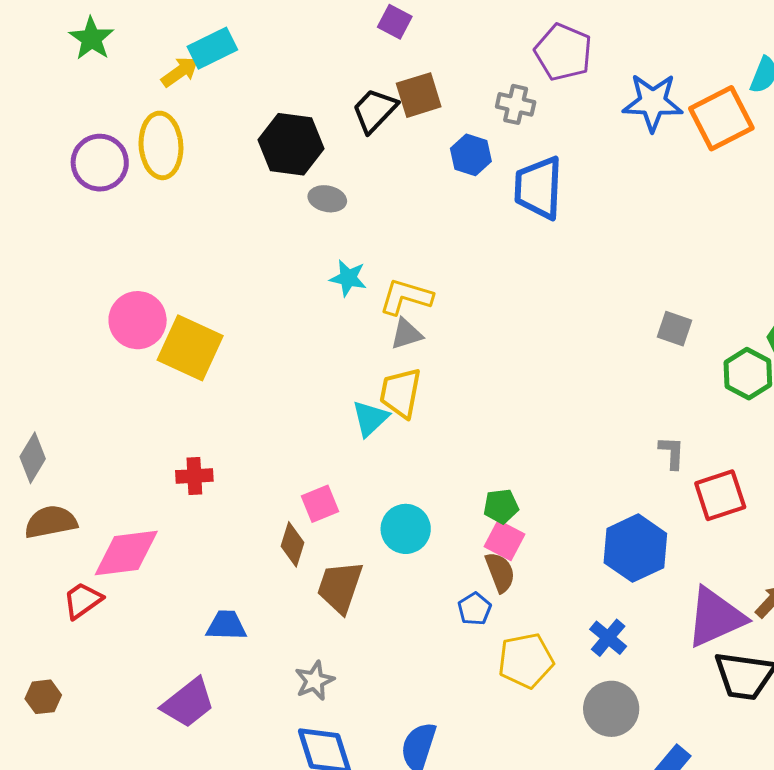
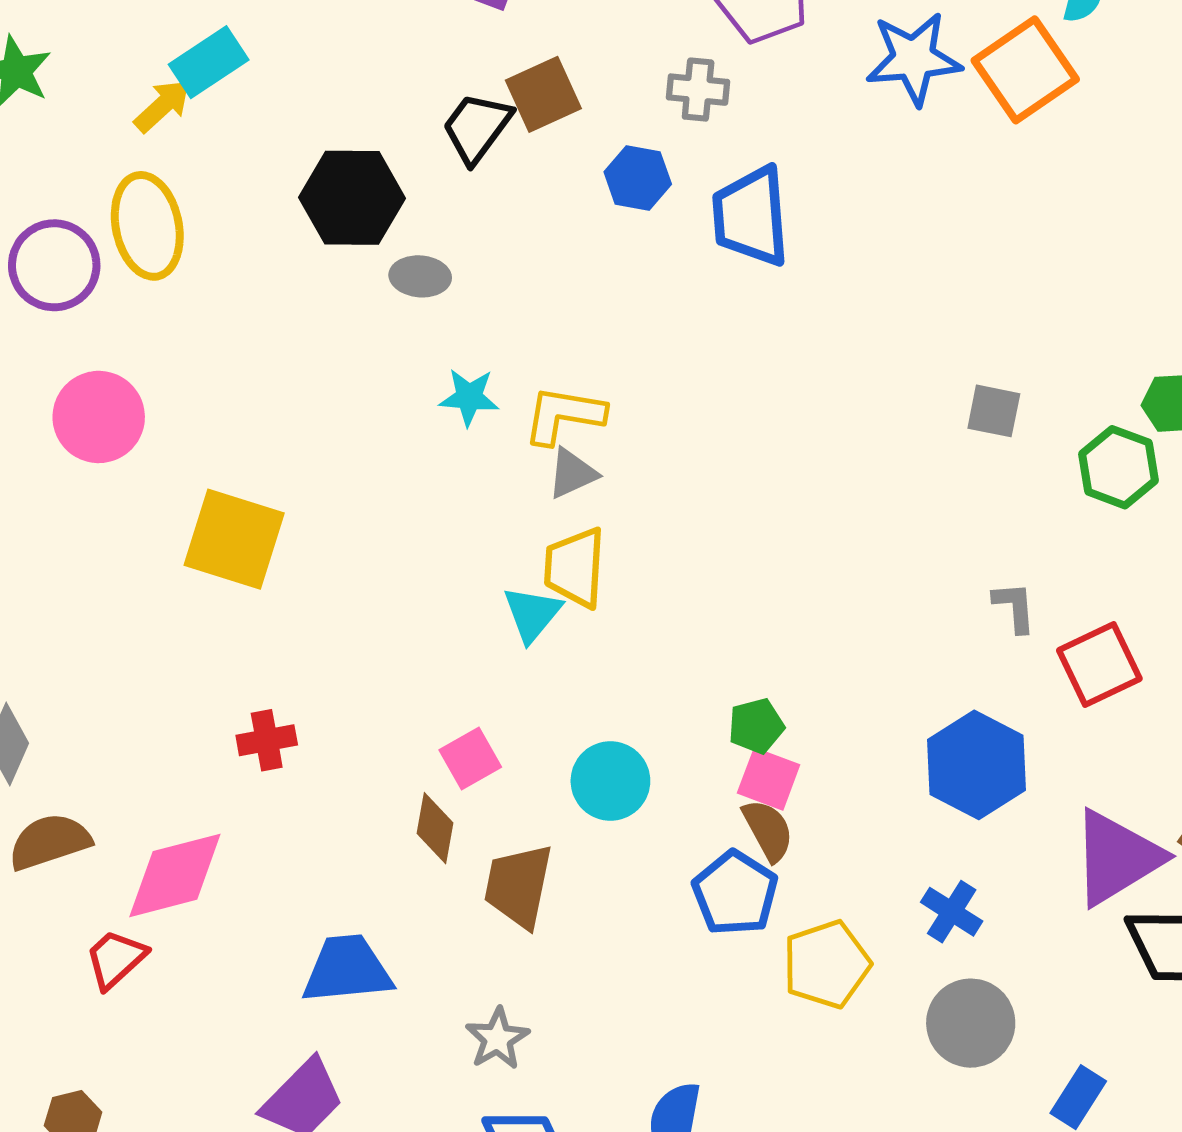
pink circle: (138, 320) -> (99, 417), moved
blue pentagon: (475, 609) -> (735, 893), size x1.6
blue trapezoid: (226, 625) -> (347, 969), size x1.4

